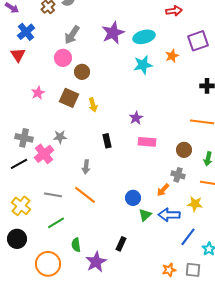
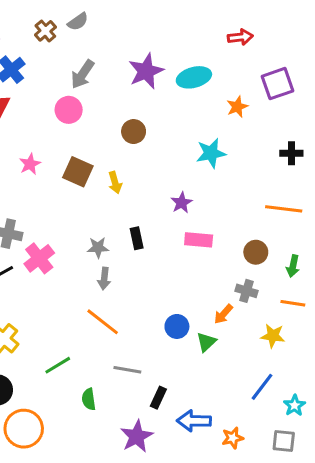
cyan star: (143, 65) -> (211, 153), moved
brown circle: (82, 72) -> (134, 132), moved
gray star: (60, 137) -> (98, 248), moved
gray line: (53, 195) -> (127, 370), moved
green triangle: (145, 215) -> (206, 342), moved
blue arrow: (169, 215) -> (194, 421), moved
purple star: (96, 262) -> (137, 436), moved
orange circle: (48, 264) -> (24, 429), moved
gray square: (193, 270) -> (284, 441), moved

